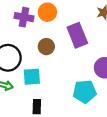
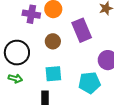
cyan square: (32, 77) -> (53, 74), moved

